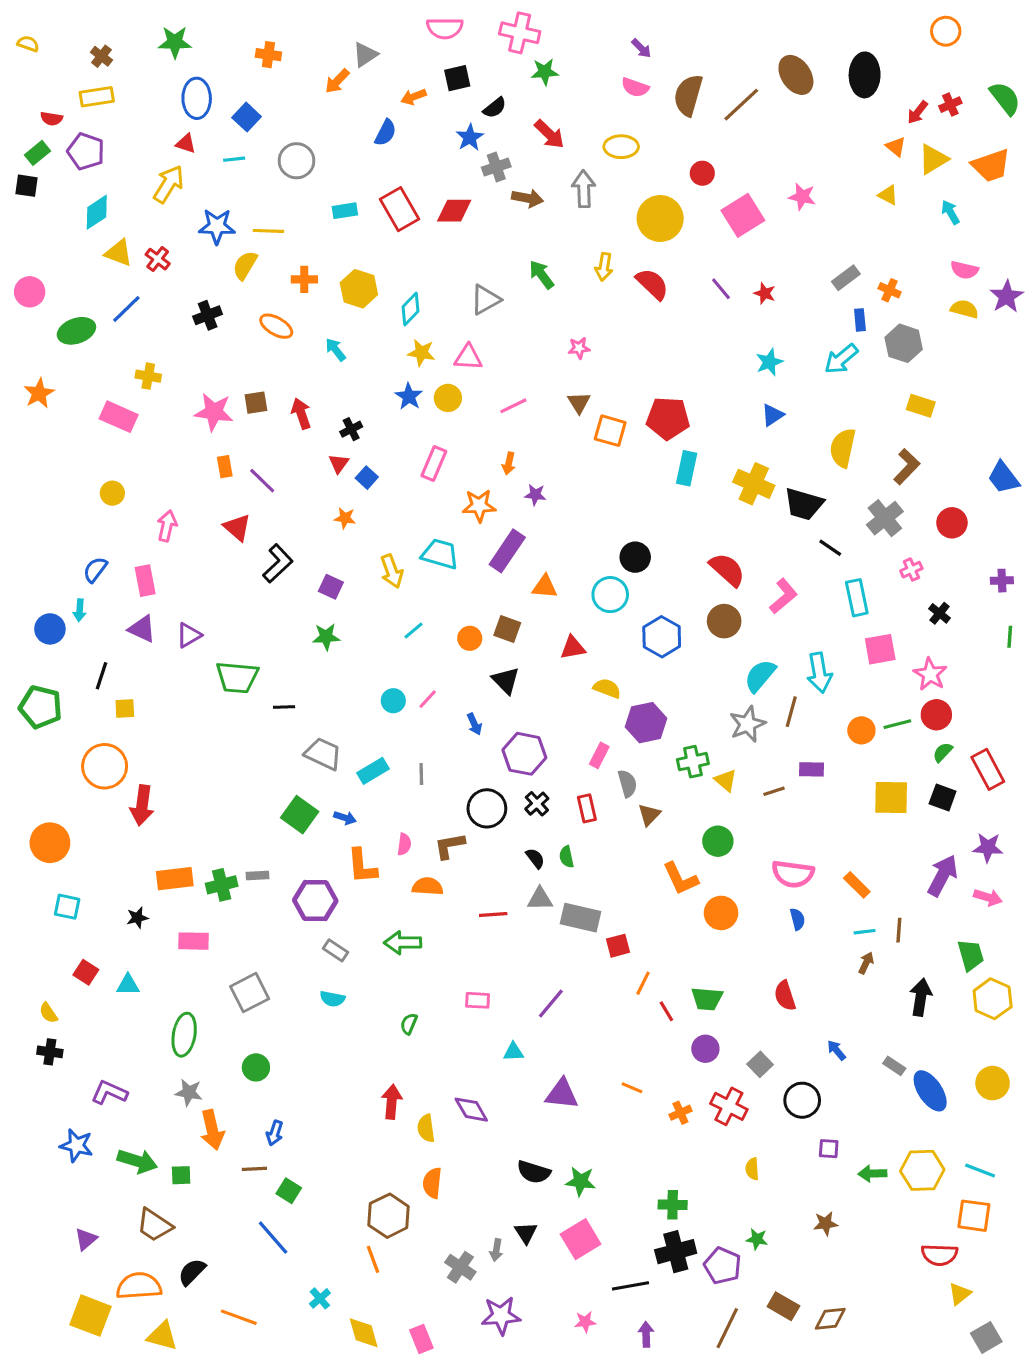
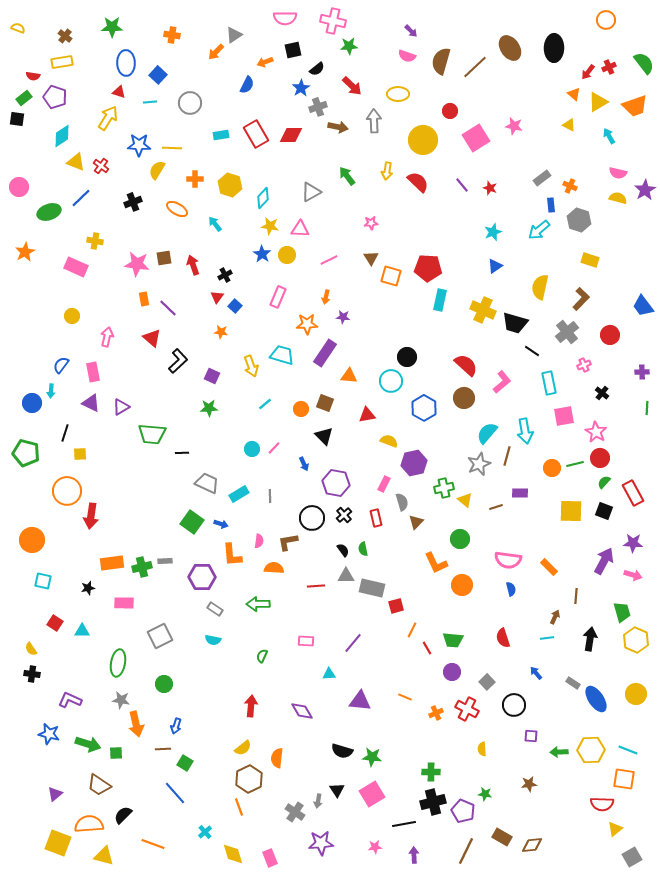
cyan line: (865, 932) -> (547, 638), moved
yellow semicircle: (426, 1128) -> (243, 748), moved, turned -120

